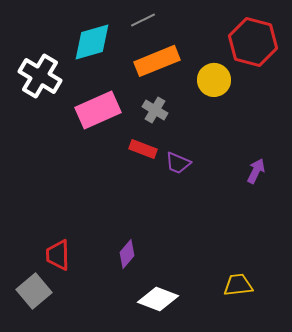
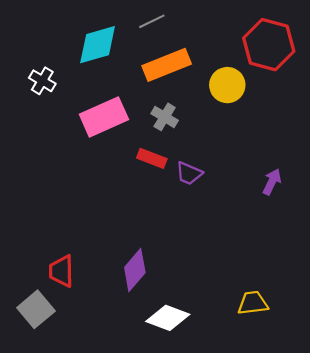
white cross: (40, 76) -> (42, 81), size x0.6
purple diamond: (127, 254) -> (135, 270), size x1.4

